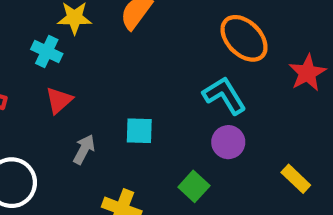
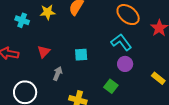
cyan cross: (47, 51) -> (22, 20), moved
cyan square: (139, 131) -> (81, 55), moved

